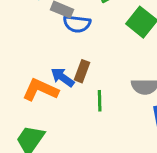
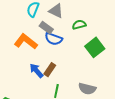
orange L-shape: (40, 90) -> (26, 42), moved

